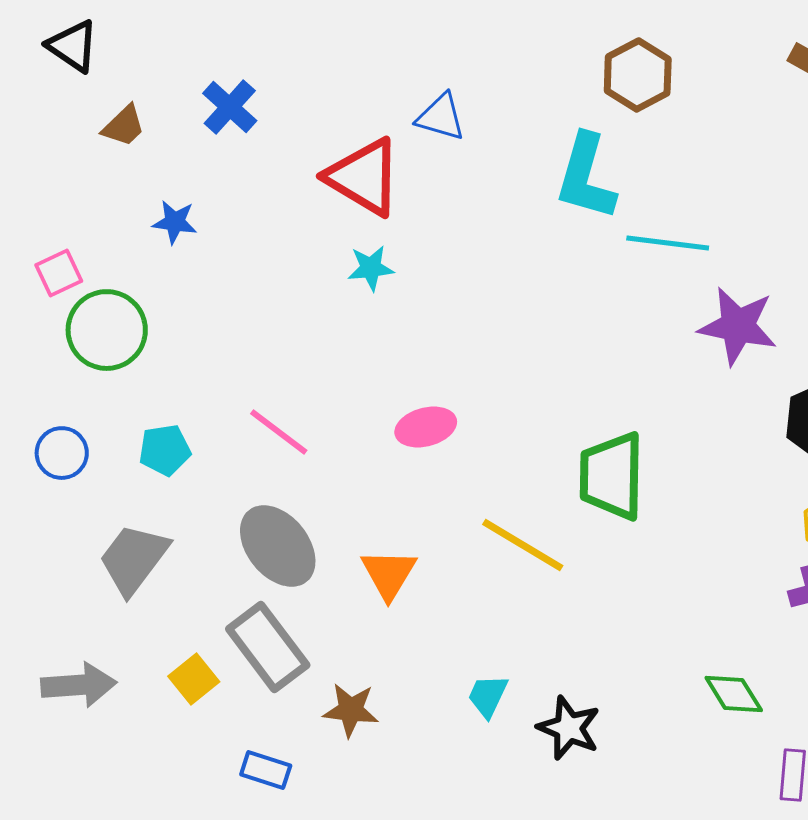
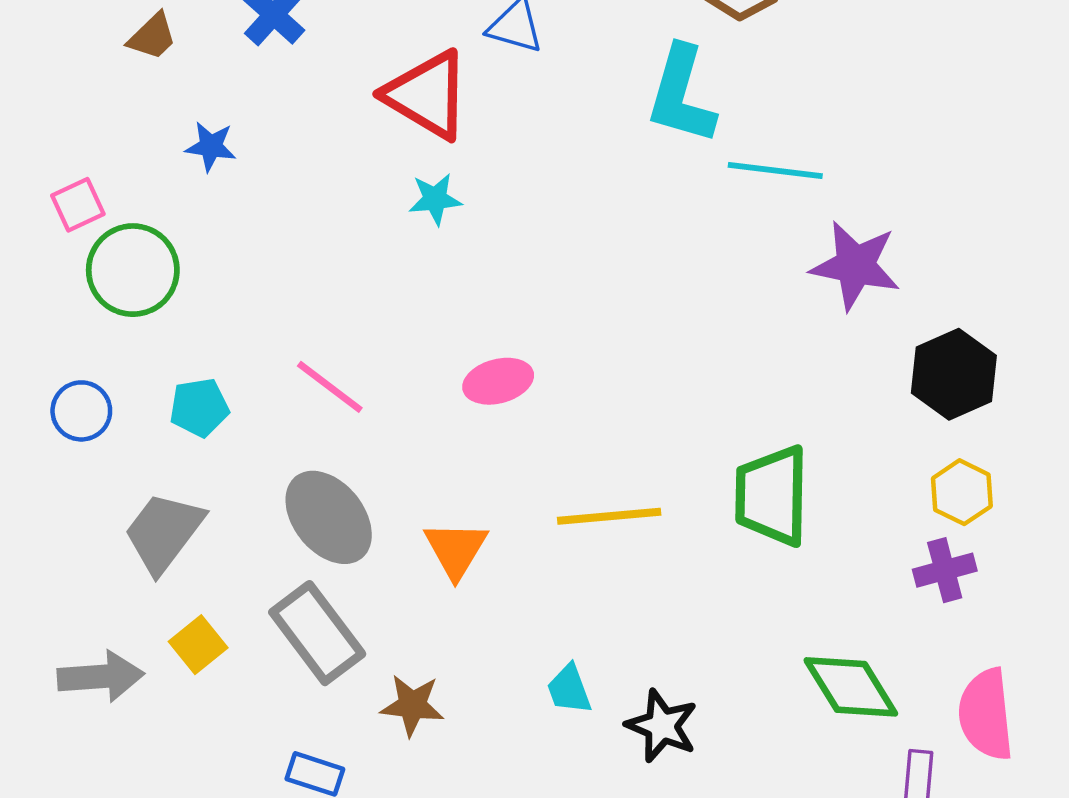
green trapezoid: (612, 476) -> (772, 496), moved
yellow line: (523, 545) -> (609, 516), turned -36
yellow square: (194, 679) -> (198, 645), moved
green diamond: (734, 694) -> (851, 687), size x1.4
cyan trapezoid: (488, 696) -> (569, 689), turned -45

